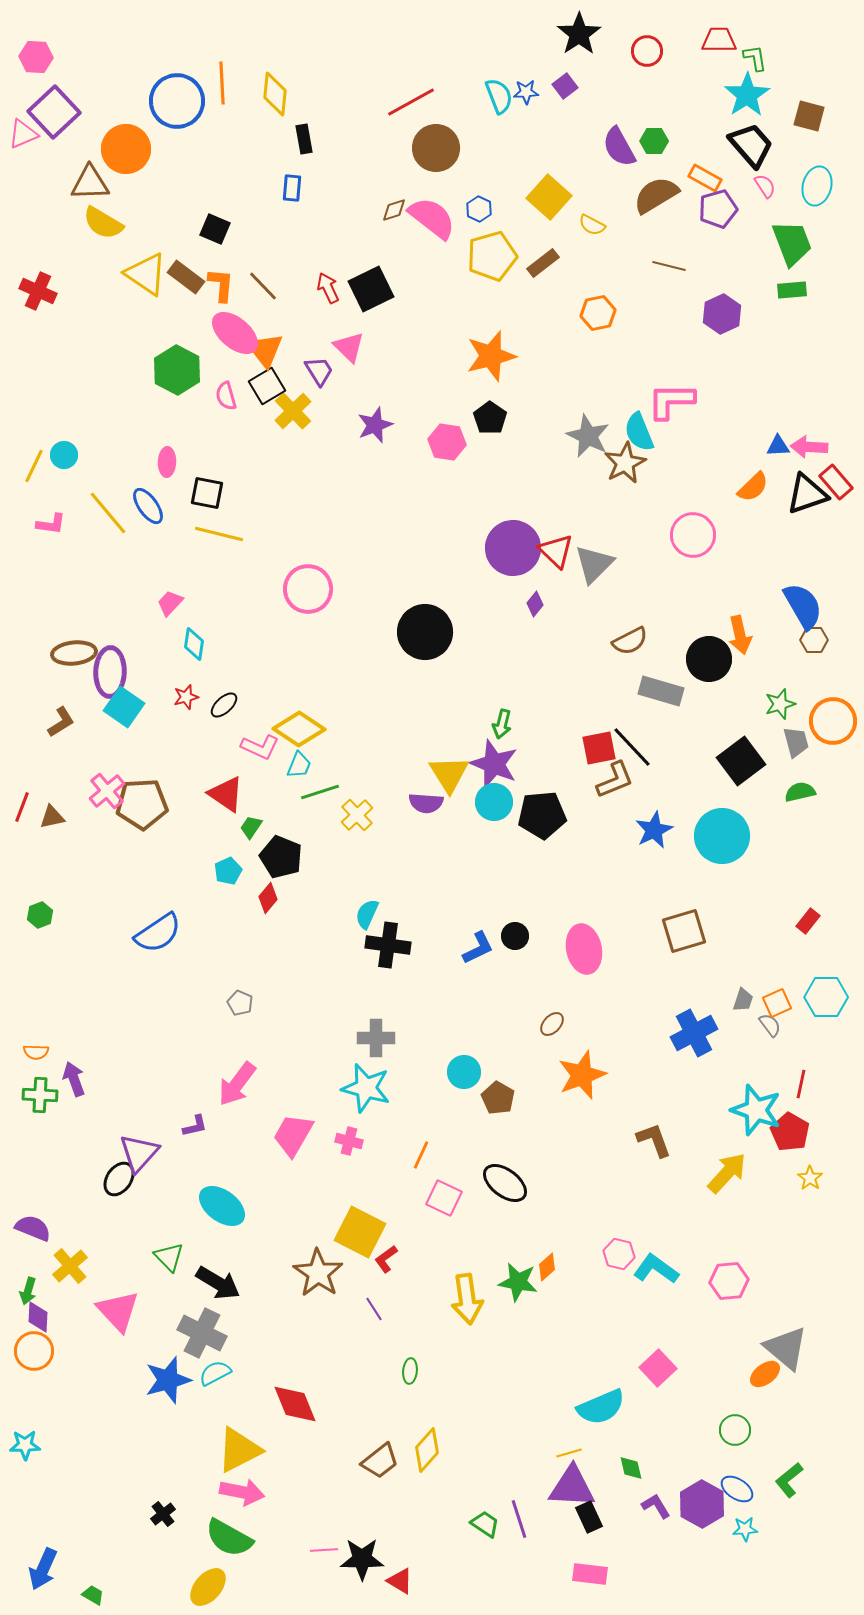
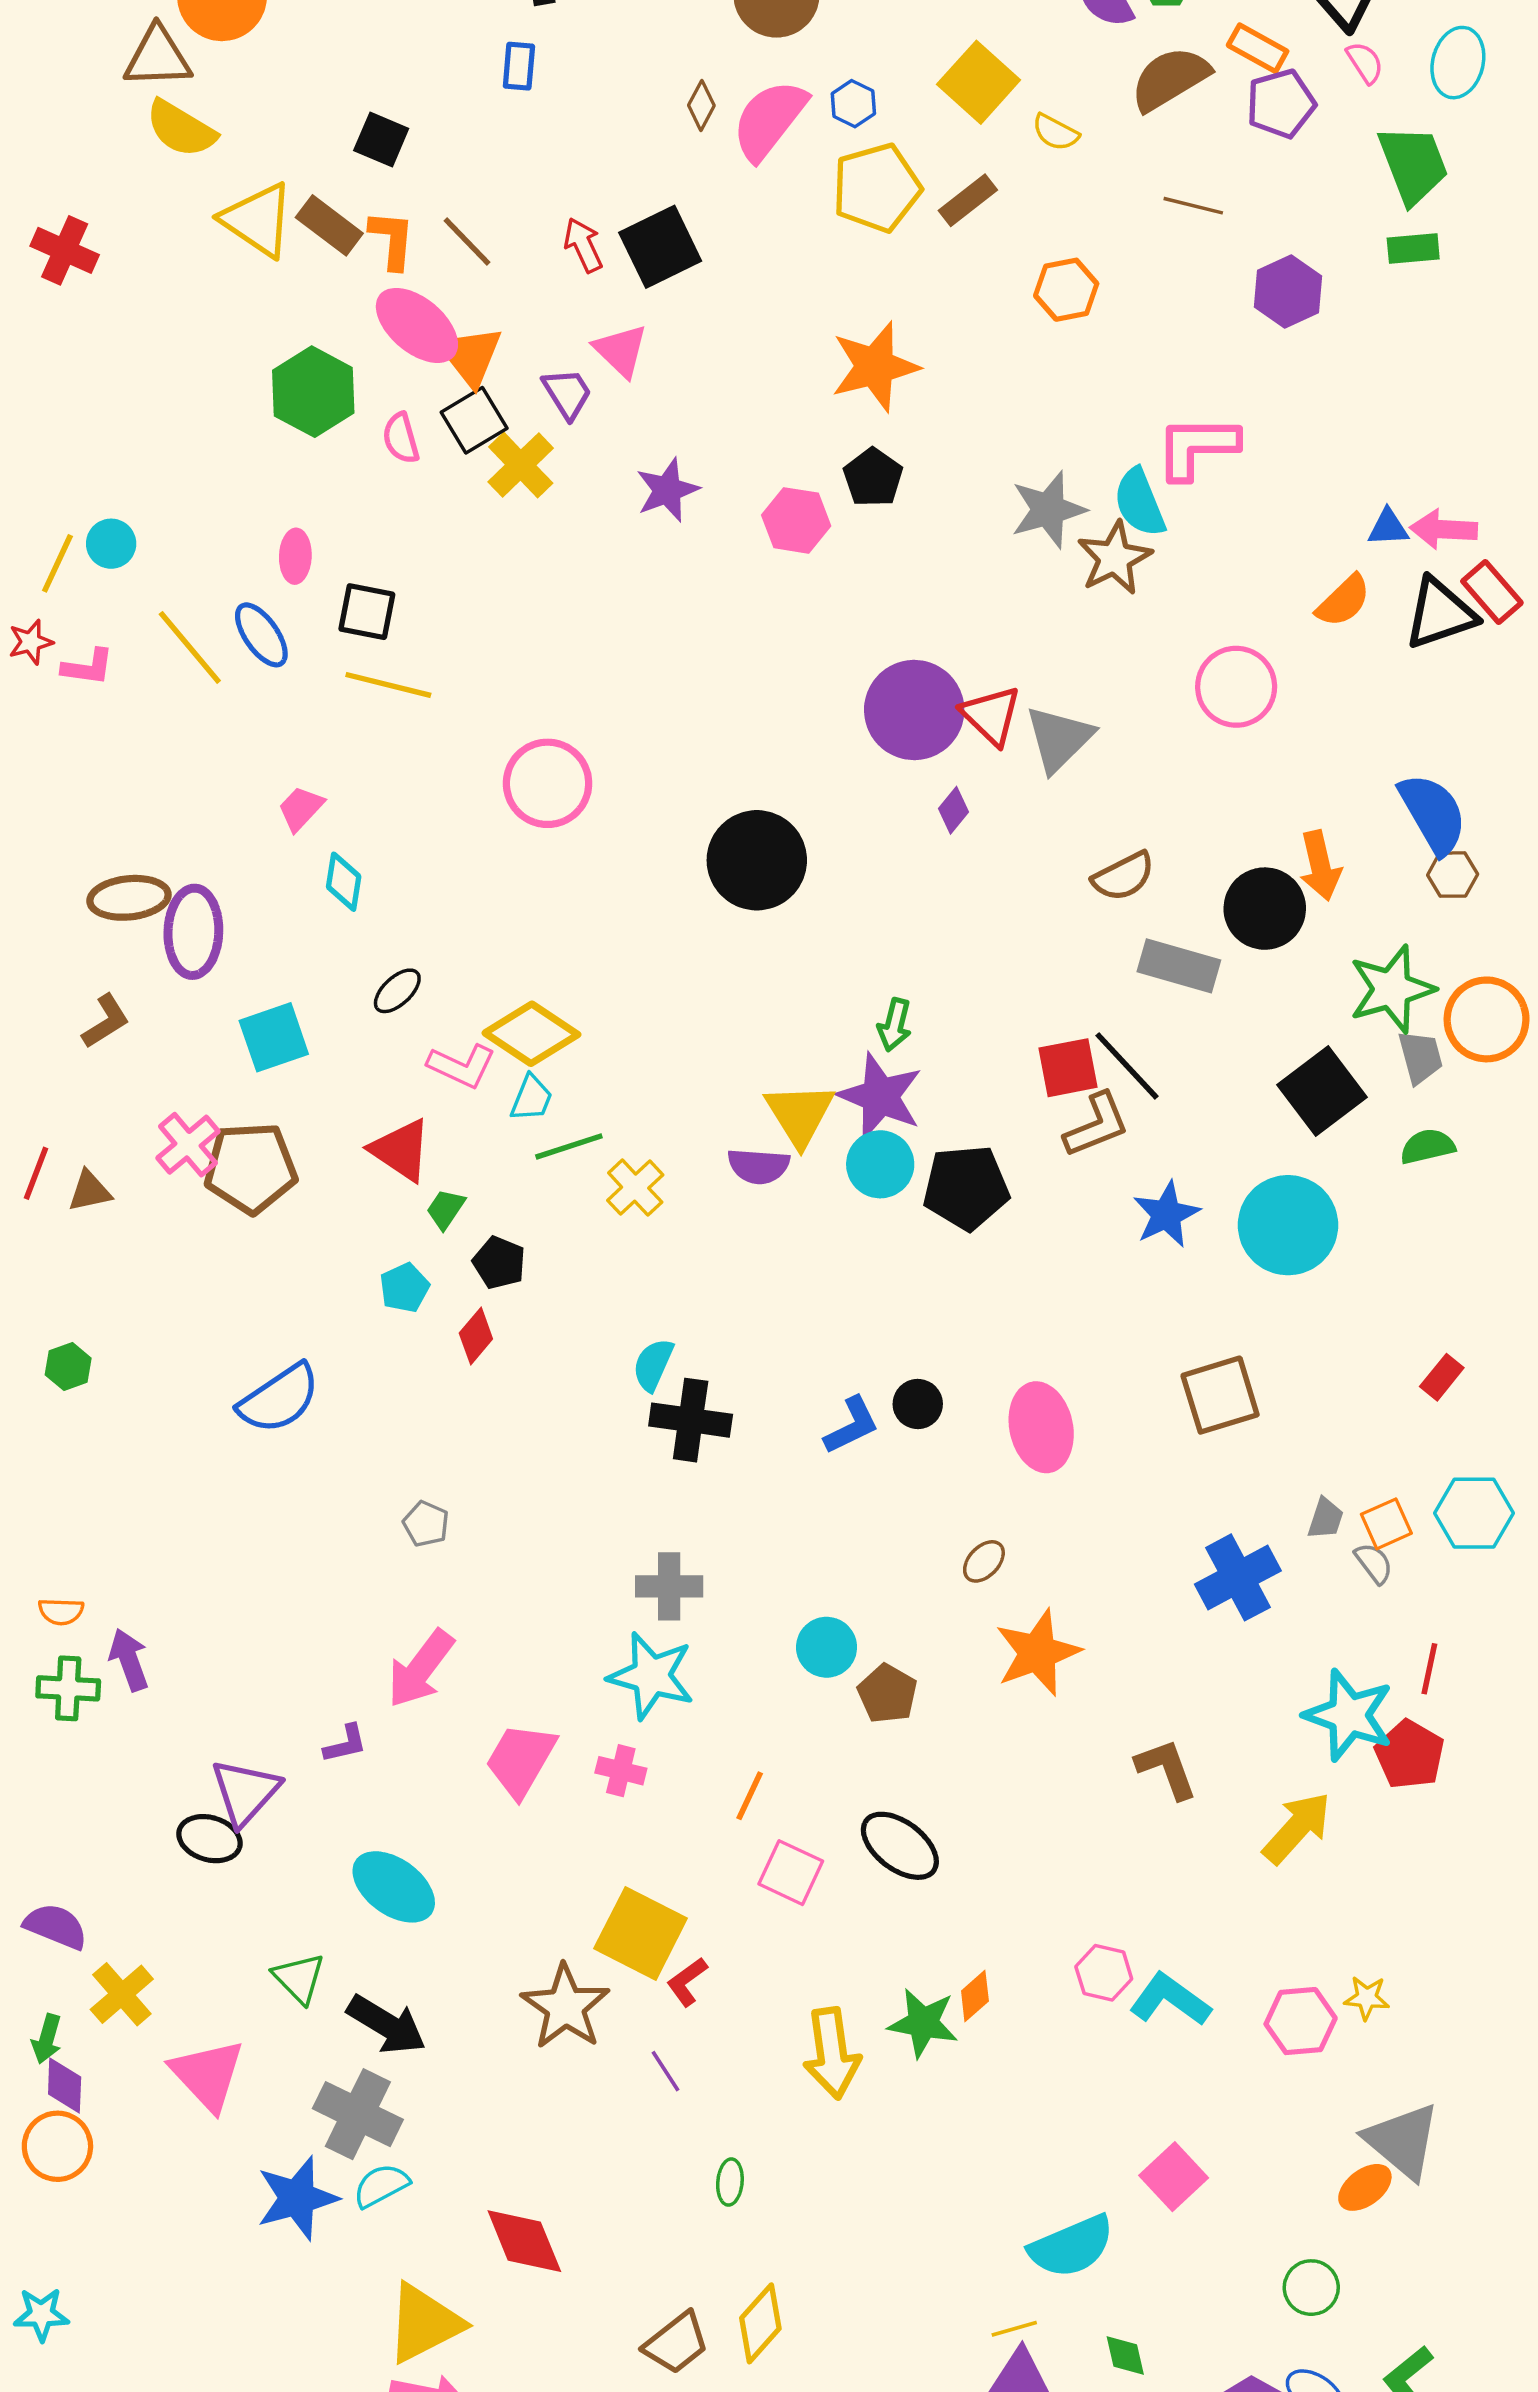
brown diamond: (394, 210) -> (701, 105), turned -44
pink semicircle: (432, 218) -> (769, 120), turned -90
gray star: (588, 436) -> (1048, 510), turned 30
red star: (186, 697) -> (31, 642), moved
green star: (780, 704) -> (1392, 989), size x1.6
cyan square: (124, 707) -> (274, 1037), moved, turned 36
black pentagon: (281, 857) -> (499, 1263), size x0.7
yellow star: (810, 1178) -> (1367, 1998), moved, turned -30
black ellipse: (119, 1179) -> (209, 1839), turned 72

